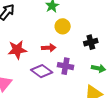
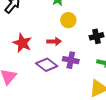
red star: (17, 50) -> (22, 43), turned 30

